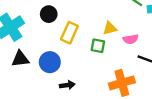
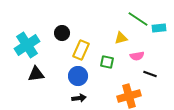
yellow triangle: (110, 28) -> (121, 38), moved
blue circle: (50, 62) -> (78, 76), moved

